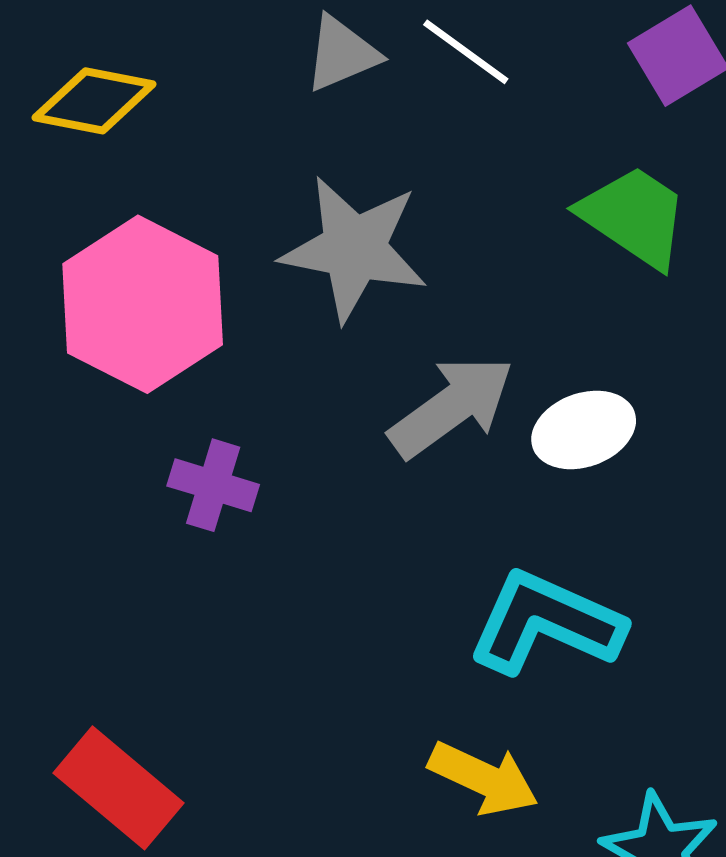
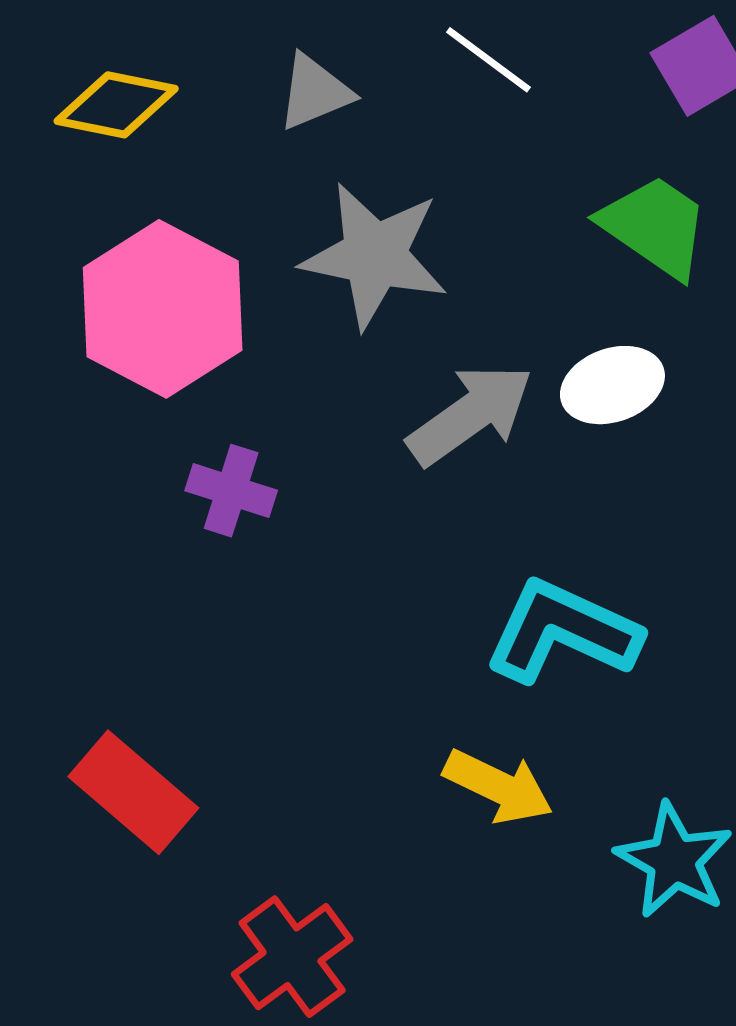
gray triangle: (342, 54) -> (315, 92), moved
white ellipse: (584, 430) -> (612, 385), moved

